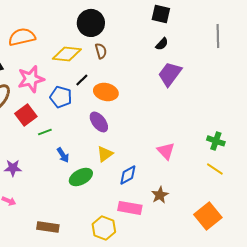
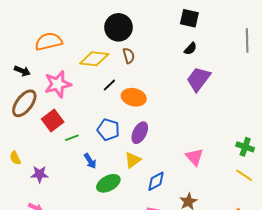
blue pentagon: (61, 97) -> (108, 130), moved
purple ellipse: (99, 122) -> (140, 133), moved, turned 65

